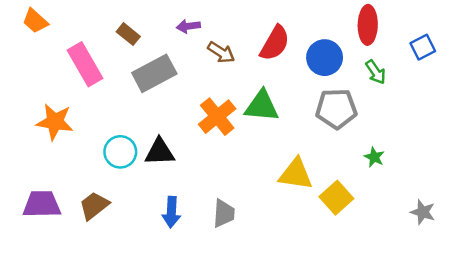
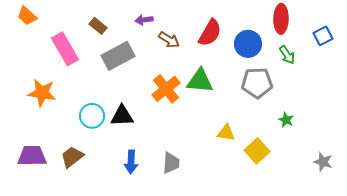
yellow triangle: (296, 174) -> (226, 133), size x0.7

